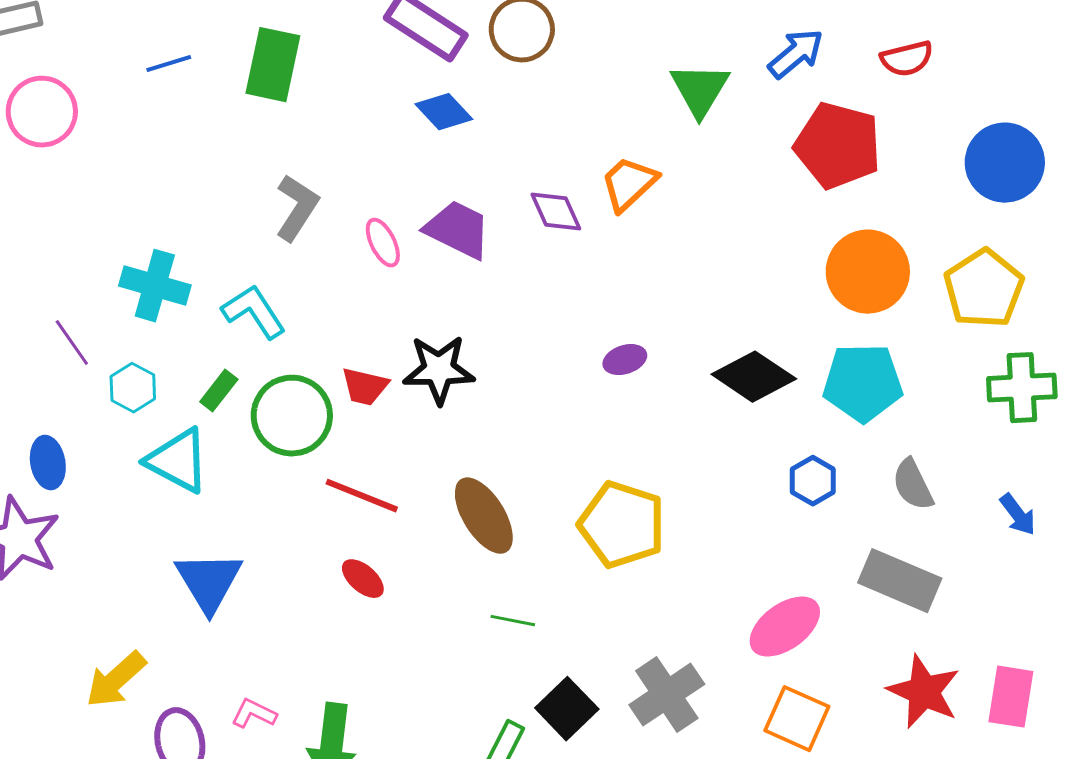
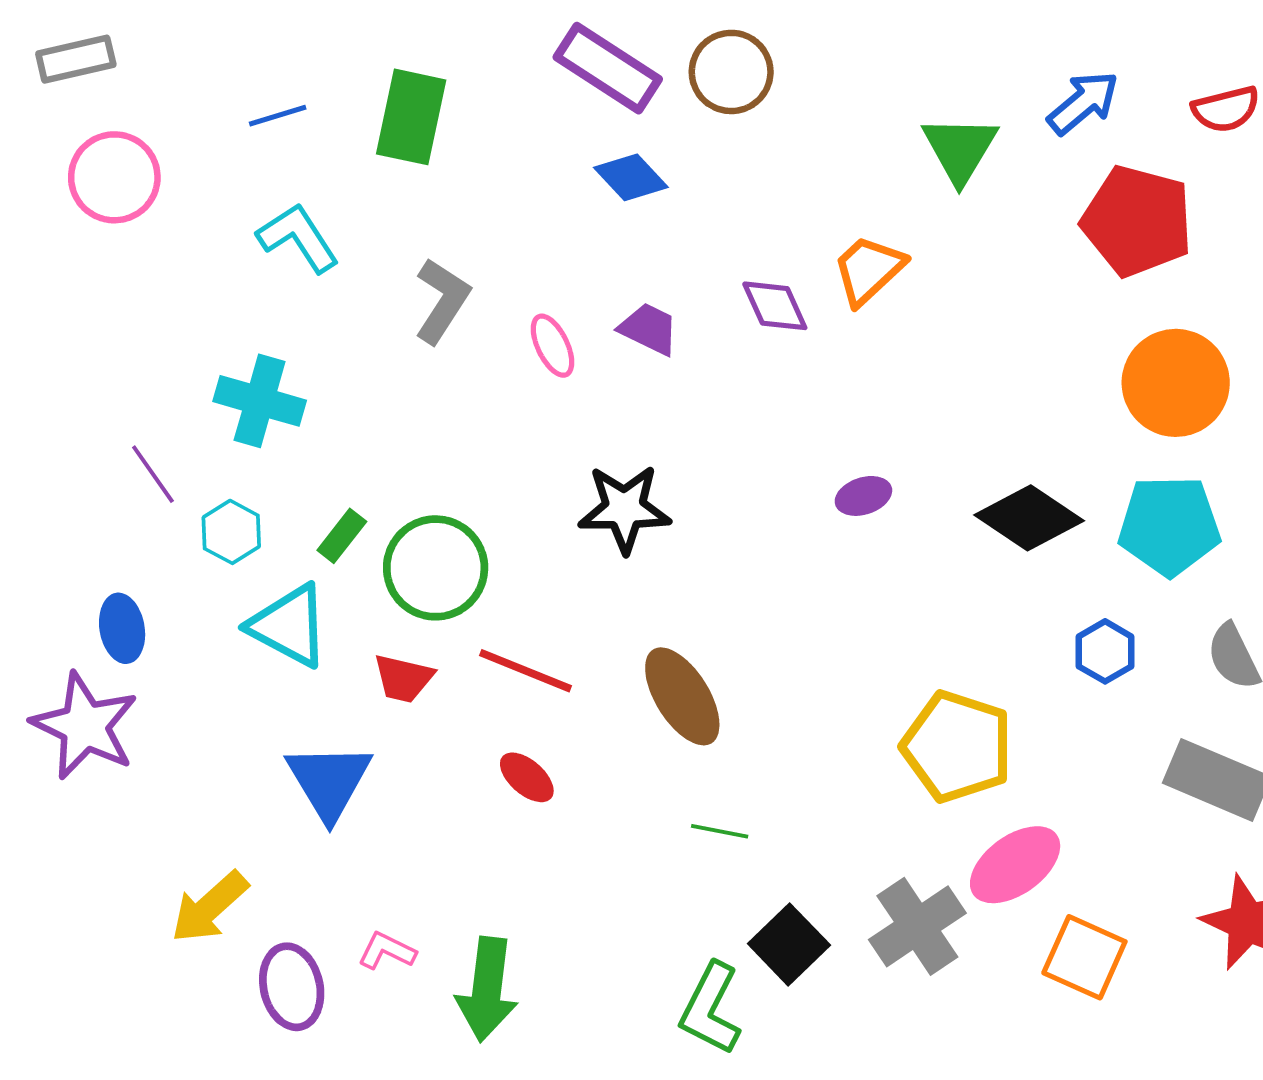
purple trapezoid: (458, 230) -> (649, 329), size x0.7
cyan L-shape: (254, 312) -> (298, 238), moved
red trapezoid: (365, 387) -> (403, 678), moved
yellow pentagon: (622, 525) -> (957, 747), moved
pink ellipse: (785, 627) -> (1015, 865), moved

